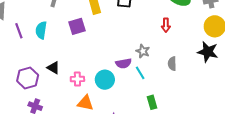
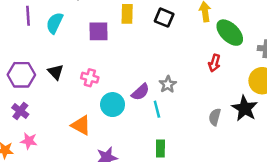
red arrow: (166, 25) -> (214, 63), moved
purple semicircle: (123, 63) -> (140, 92), turned -49
gray semicircle: (172, 64) -> (215, 117), moved
pink cross: (77, 79) -> (90, 78), moved

